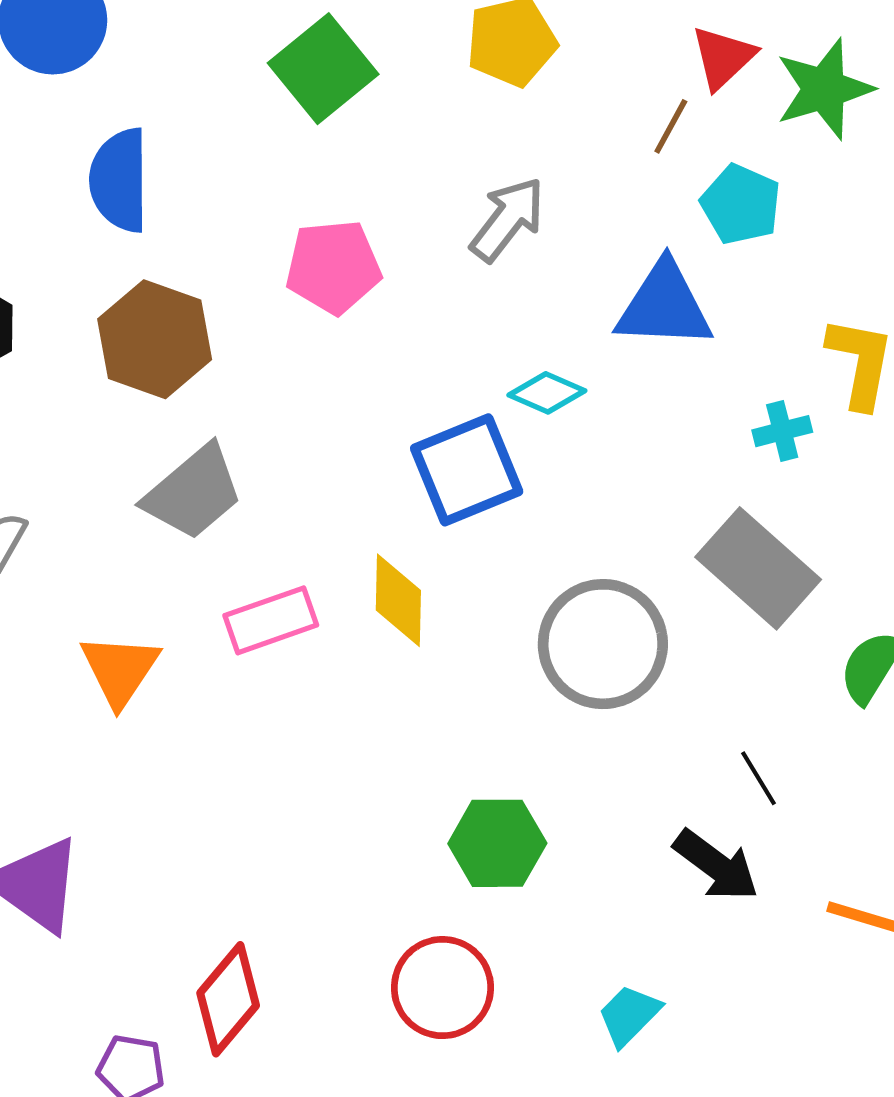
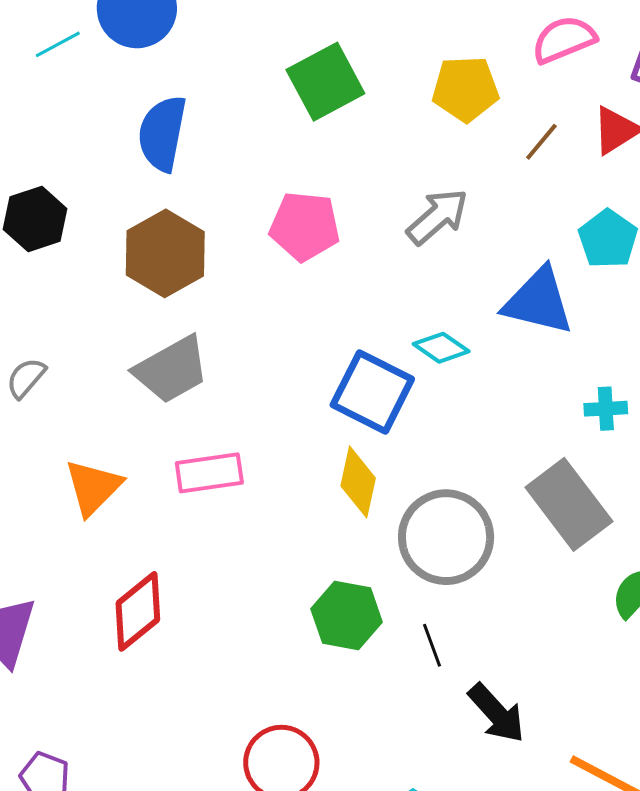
brown line: (671, 126) -> (541, 142), moved
blue square: (467, 470) -> (372, 392), turned 38
yellow diamond: (398, 600) -> (358, 482), moved
black line: (759, 778) -> (432, 645), moved
green hexagon: (497, 843) -> (347, 616), moved
red diamond: (228, 999) -> (138, 611), moved

